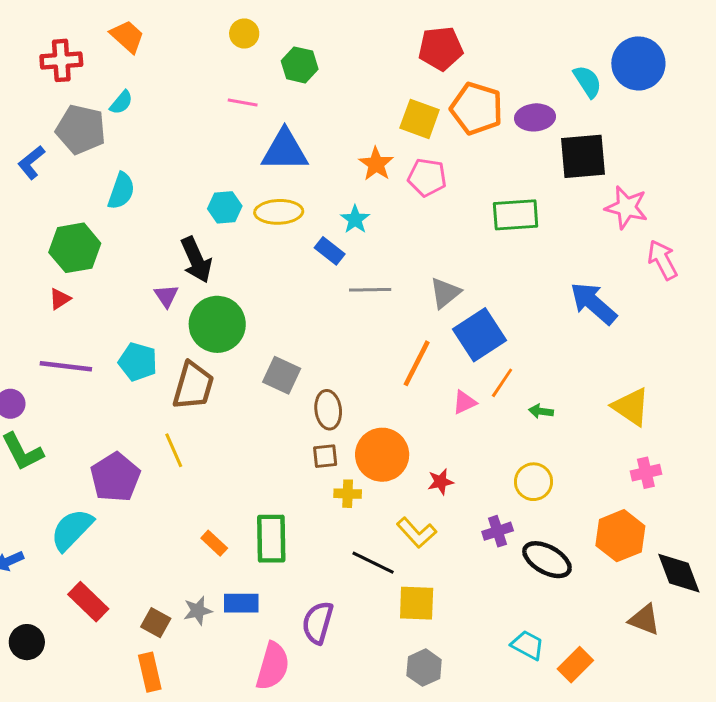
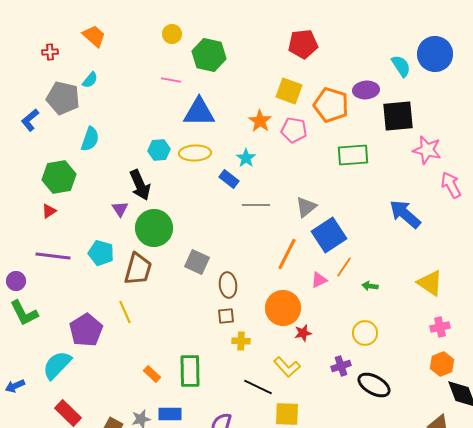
red cross: (61, 60) -> (50, 52), size x0.6
green hexagon: (300, 65) -> (209, 55), size x1.4
orange pentagon: (477, 108) -> (331, 105), moved
orange circle: (382, 455) -> (283, 308), moved
orange hexagon: (620, 536) -> (442, 364), moved, size x0.7

